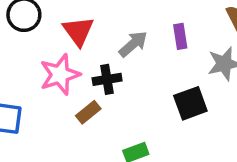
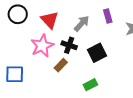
black cross: (107, 79) -> (69, 45), turned 35
black square: (190, 103) -> (97, 53), moved

